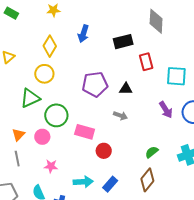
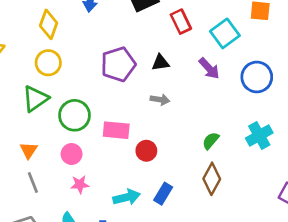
cyan square: (176, 76) -> (225, 33), turned -30
purple arrow: (166, 110) -> (209, 68), moved
pink circle: (42, 137) -> (72, 154), moved

